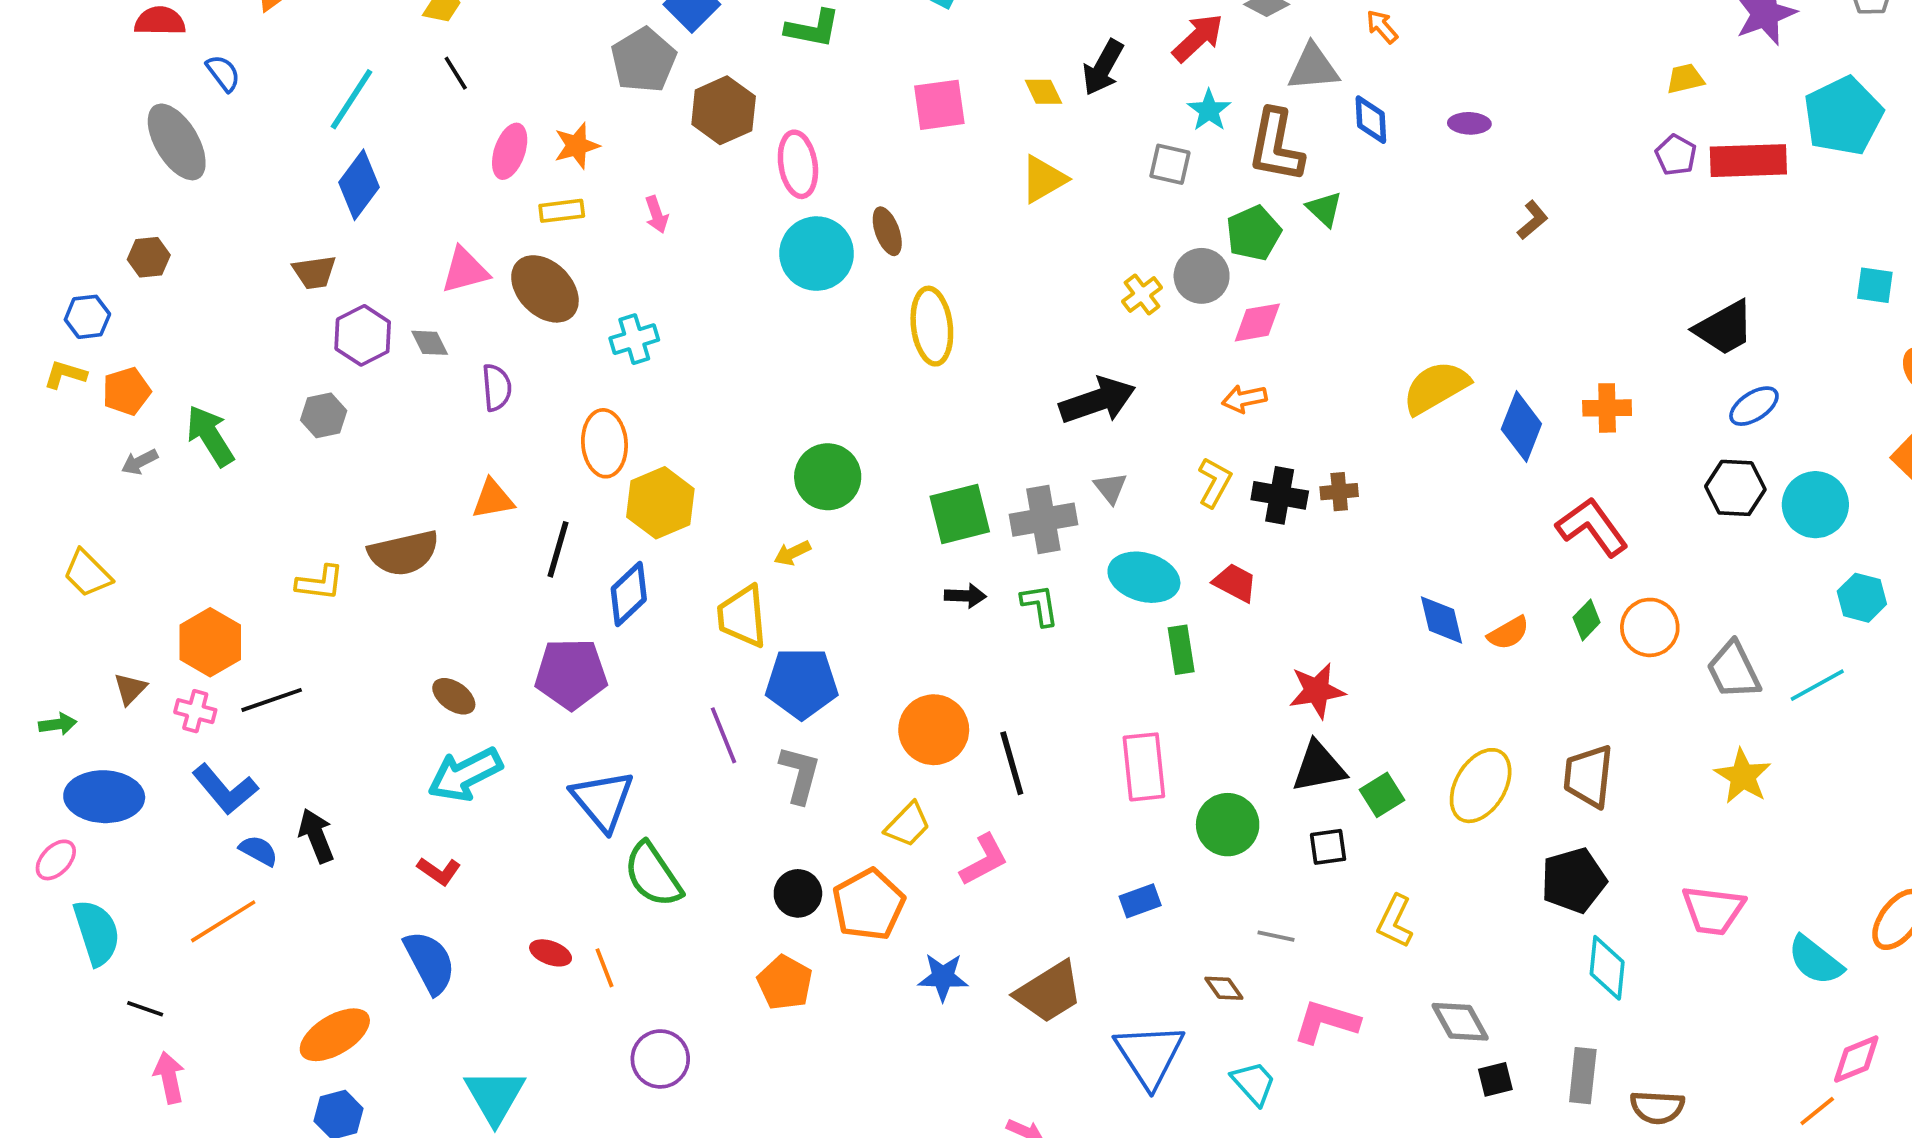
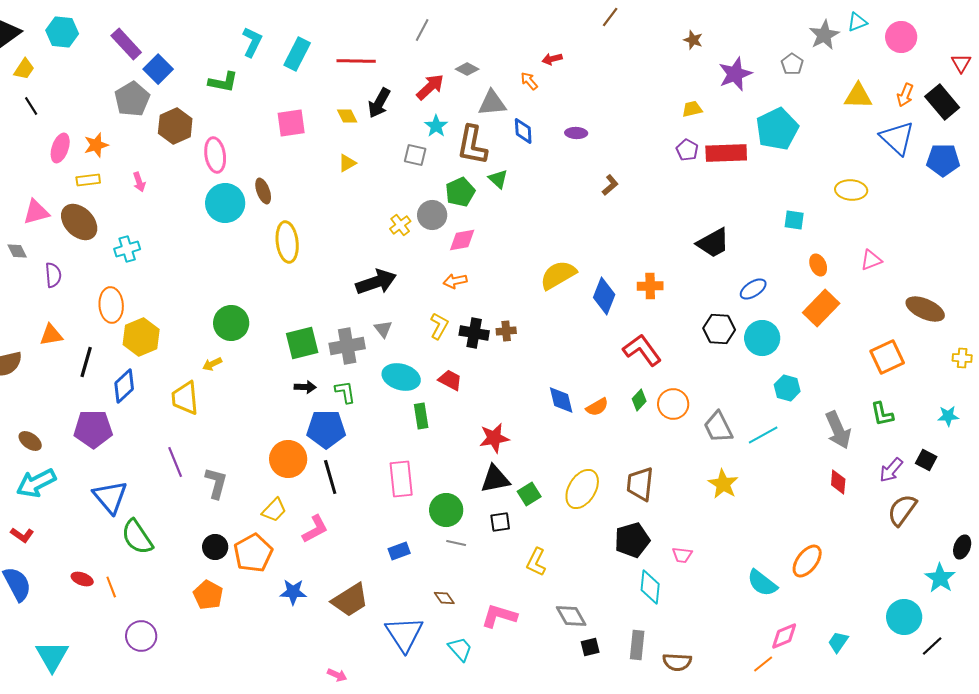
yellow triangle: (1043, 179) -> (347, 163), size x0.7
blue ellipse: (1754, 406) -> (753, 289), moved
blue pentagon: (802, 683) -> (326, 429), moved
pink trapezoid: (1713, 910) -> (682, 555), moved, size x0.6
gray line: (1276, 936) -> (456, 543), moved

